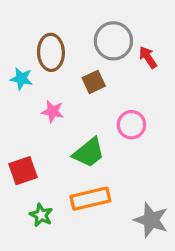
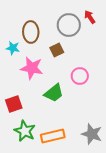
red arrow: (148, 57) -> (90, 17), moved
pink star: (53, 112) -> (32, 68), size x1.6
orange rectangle: (90, 199) -> (53, 136), moved
green star: (41, 215) -> (25, 131), size x1.5

